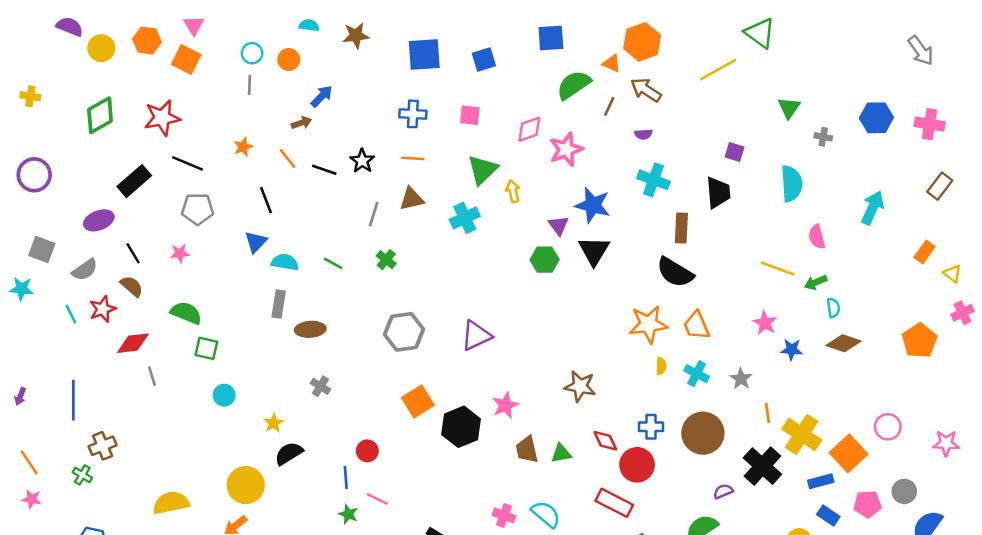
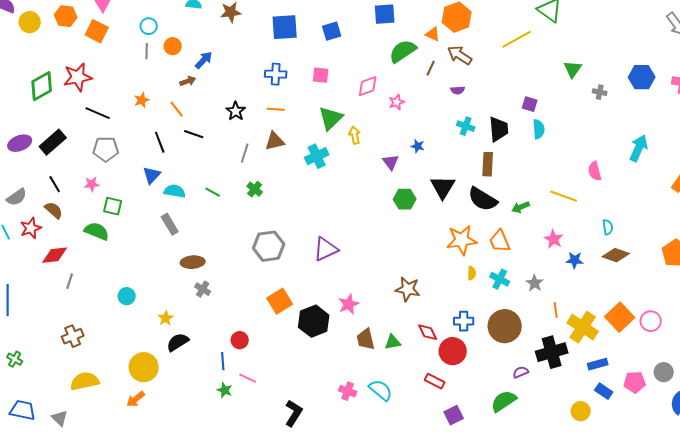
orange circle: (289, 60) -> (173, 46), moved
green diamond: (100, 115) -> (42, 86), moved
pink star: (566, 149) -> (397, 102), size x0.6
black line: (324, 170) -> (194, 134), moved
cyan cross: (654, 180) -> (466, 126), size x0.7
black rectangle: (134, 181) -> (53, 142), moved
cyan semicircle: (792, 184) -> (539, 129), moved, size x0.7
black trapezoid: (718, 193) -> (499, 129), moved
blue star: (593, 205) -> (418, 146), size x0.5
purple ellipse: (99, 220) -> (20, 143), moved
black triangle: (594, 251) -> (443, 187), moved
green hexagon: (545, 260) -> (405, 199), moved
green arrow: (816, 282) -> (521, 207), moved
gray rectangle: (279, 304) -> (170, 224), turned -40
brown ellipse: (310, 329) -> (193, 262), moved
green square: (206, 348) -> (113, 206), moved
gray line: (152, 376) -> (70, 281), turned 35
brown cross: (103, 446) -> (73, 336), moved
orange square: (849, 453) -> (620, 317), moved
black cross: (762, 466) -> (552, 352), turned 32
red rectangle: (614, 503) -> (435, 381), size x0.7

